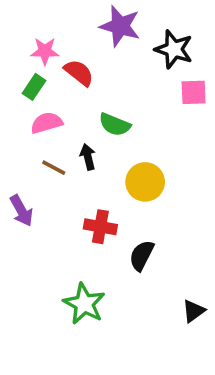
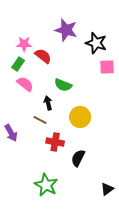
pink semicircle: (47, 123) -> (25, 84), turned 54
brown line: (54, 168) -> (40, 120), moved

